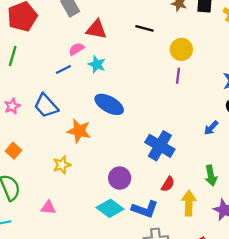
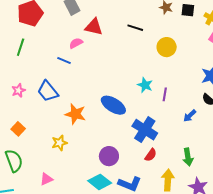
cyan star: (97, 64) -> (145, 85), moved
blue line: (63, 69) -> (64, 60), turned 48
purple line: (178, 76) -> (165, 94), moved
blue ellipse: (109, 104) -> (113, 105), moved
red semicircle: (168, 184) -> (151, 155), moved
pink triangle: (48, 208) -> (46, 179), turned -32

